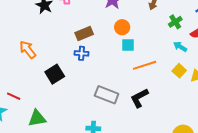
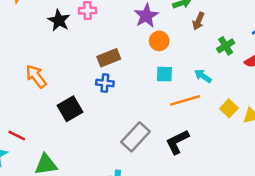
orange circle: (122, 27) -> (159, 41), moved
cyan arrow: (180, 47) -> (203, 76), moved
gray rectangle: (107, 95) -> (135, 137), turned -70

